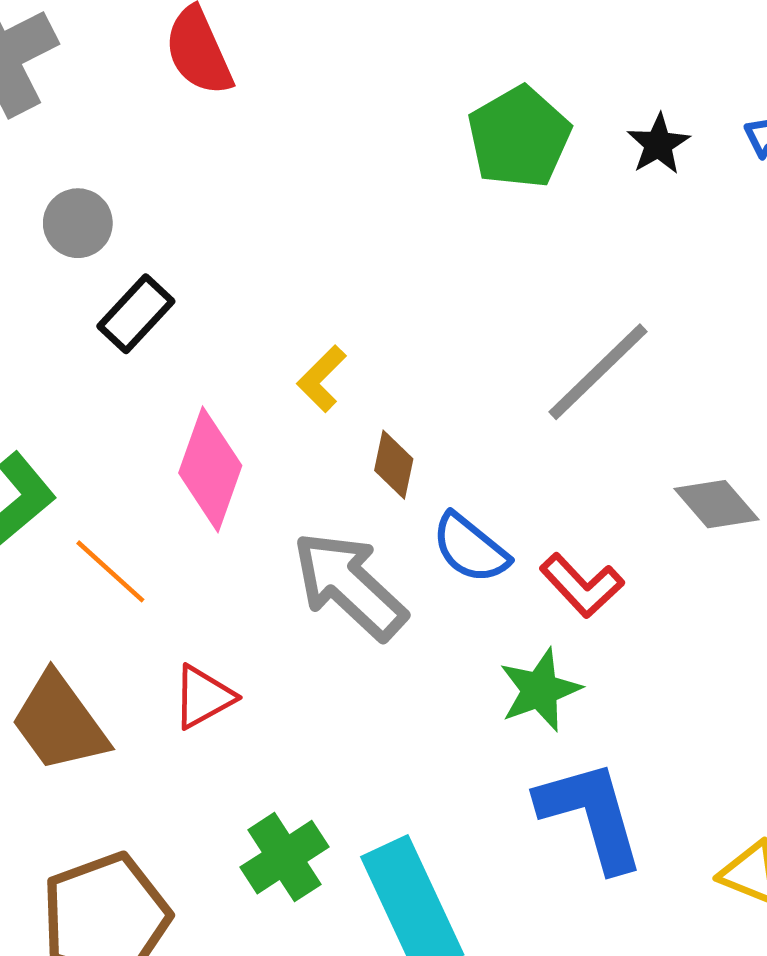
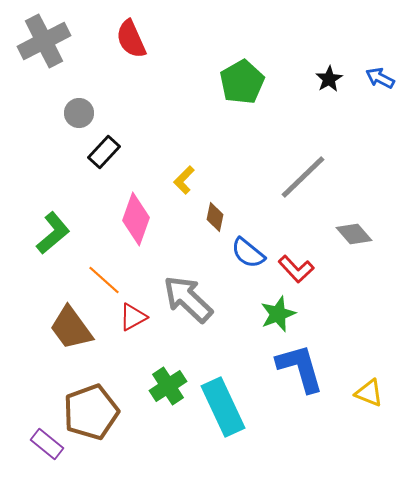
green pentagon: (519, 137) -> (242, 82), moved
orange line: (110, 571) -> (104, 280), moved
gray arrow: (350, 585) -> (188, 299), moved

